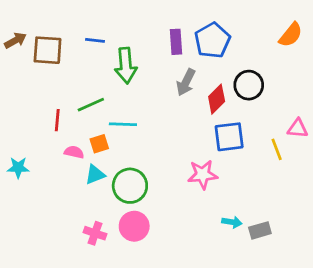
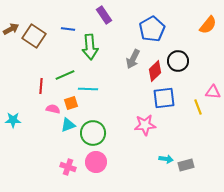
purple rectangle: (176, 42) -> (104, 15), moved, turned -30
brown square: (48, 50) -> (34, 36), turned 30

